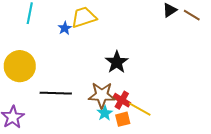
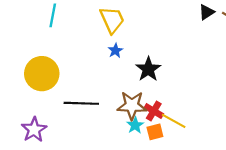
yellow trapezoid: (84, 17) -> (112, 20), turned 84
blue star: (65, 28) -> (115, 51), moved

